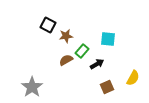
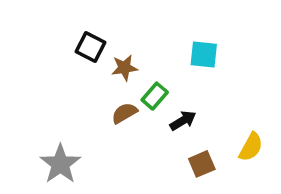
cyan square: (108, 39) -> (204, 55), moved

